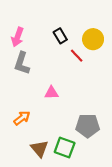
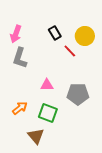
gray pentagon: (88, 126) -> (78, 94), moved
green square: (65, 148) -> (48, 113), moved

